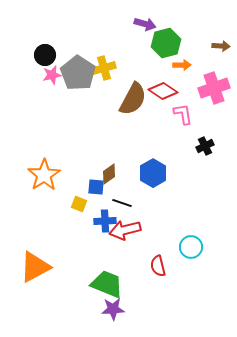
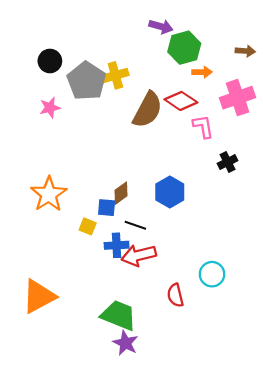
pink star: (52, 75) -> (50, 108), moved
purple star: (113, 309) -> (125, 343), turned 30

